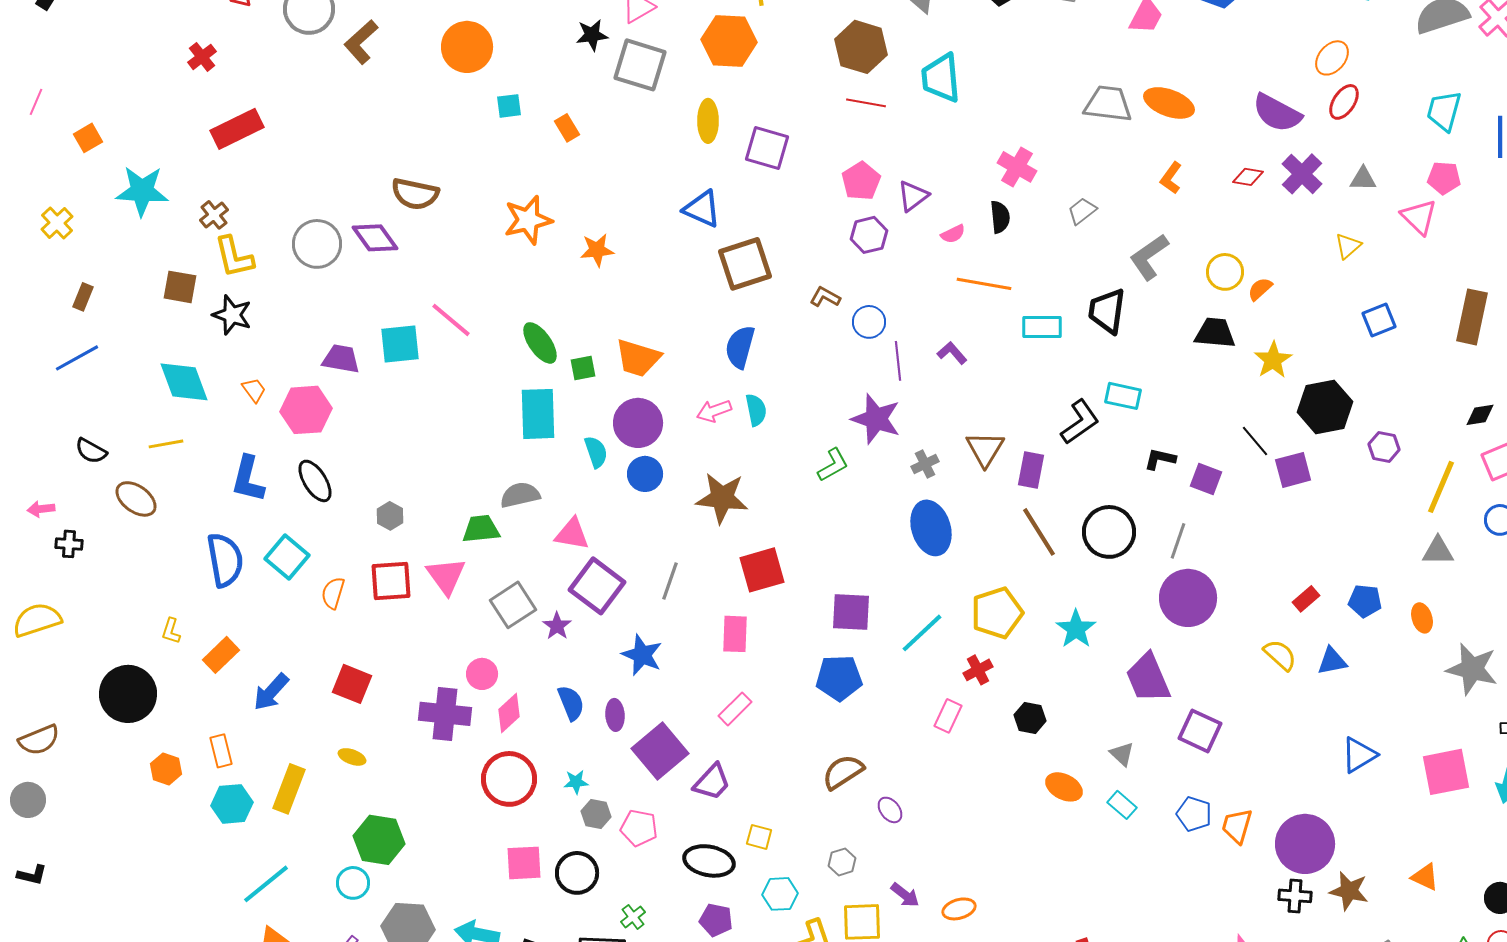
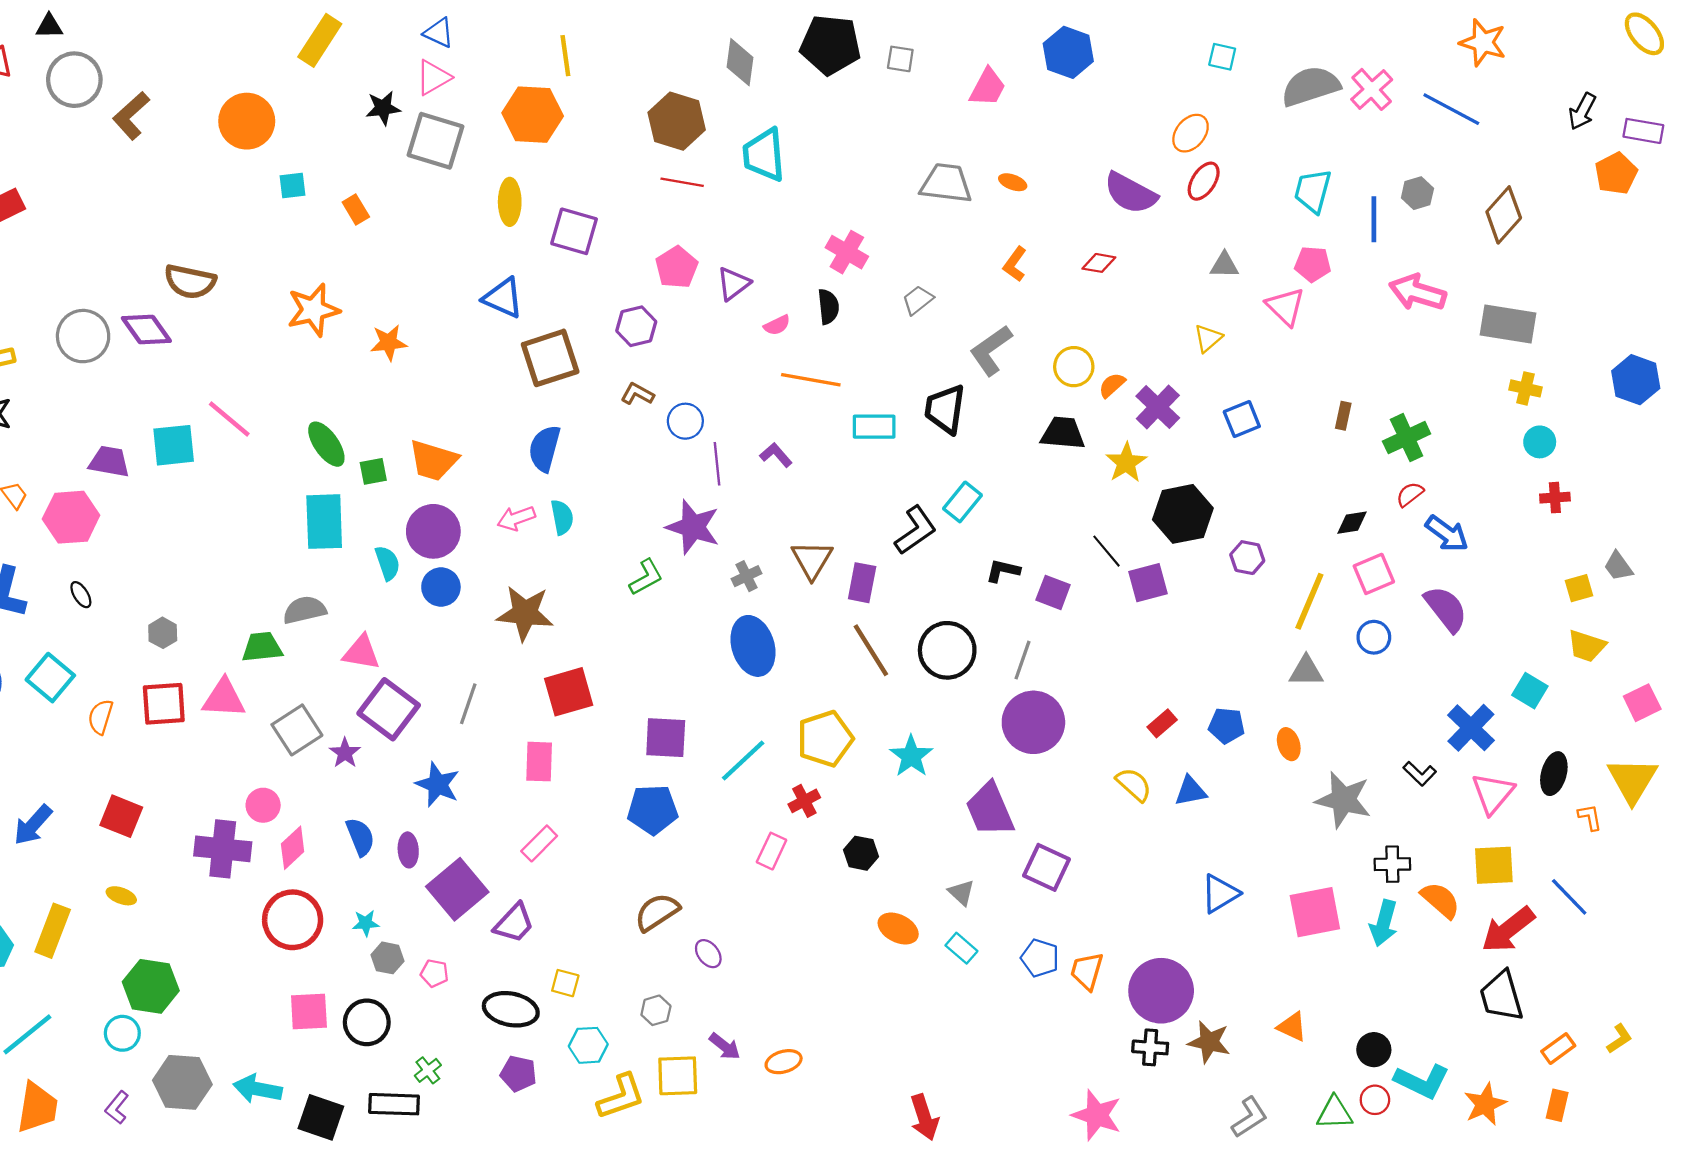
orange ellipse: (1169, 103) -> (1013, 182), size x0.5
purple cross: (1302, 174) -> (1158, 407), moved
purple hexagon: (869, 235) -> (636, 326), moved
brown rectangle: (1472, 317) -> (1343, 416), size x0.5
cyan rectangle: (1123, 396) -> (962, 502), turned -63
black ellipse: (315, 481) -> (81, 595), size x0.6
pink triangle: (446, 576) -> (224, 698), turned -51
pink pentagon: (639, 828) -> (434, 973), size x0.7

